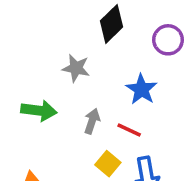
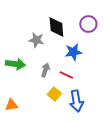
black diamond: (111, 24) -> (56, 27), moved, turned -50
blue star: (141, 89) -> (73, 52), turned 30

